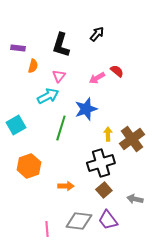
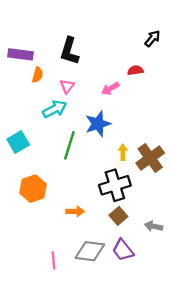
black arrow: (97, 34) -> (152, 38), moved
purple rectangle: (18, 48) -> (20, 54), size x1.5
red semicircle: (117, 71) -> (135, 70), moved, turned -48

